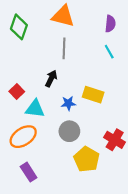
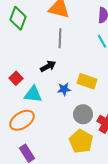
black arrow: (51, 79) -> (48, 66), turned 35
gray circle: (69, 131) -> (83, 114), moved

